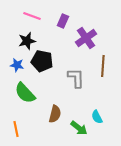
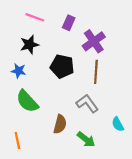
black pentagon: (42, 61) -> (62, 66), moved
brown line: (103, 66) -> (96, 72), moved
gray L-shape: (76, 78) -> (87, 103), moved, turned -35
cyan semicircle: (97, 117) -> (118, 124), moved

